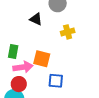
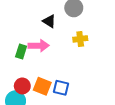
orange square: (42, 59) -> (42, 86), moved
pink arrow: (23, 67) -> (39, 46), moved

